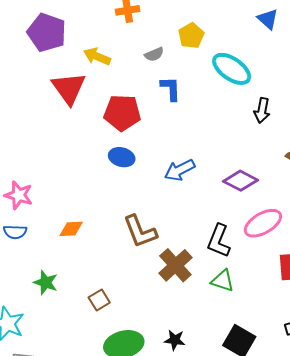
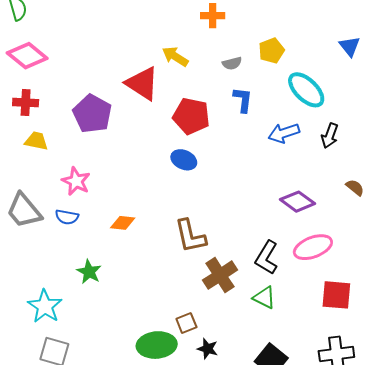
purple pentagon: (47, 32) -> (92, 114), moved
red triangle: (69, 88) -> (142, 83), turned -30
blue arrow: (180, 170) -> (284, 133), moved
brown square: (99, 300) -> (186, 323), moved

